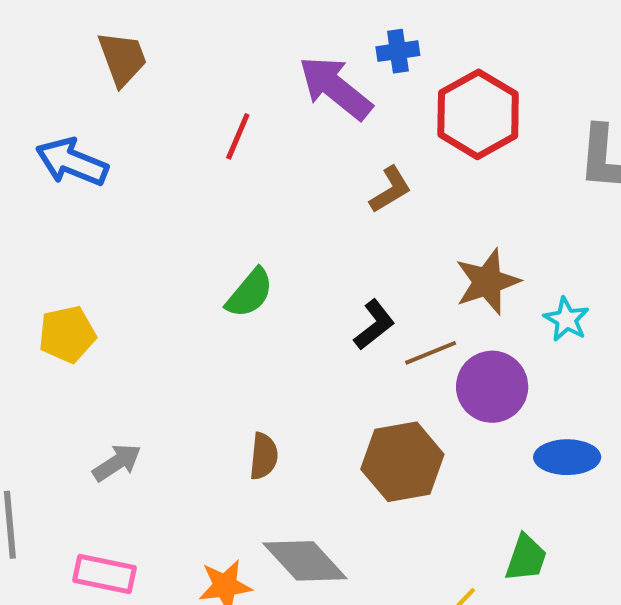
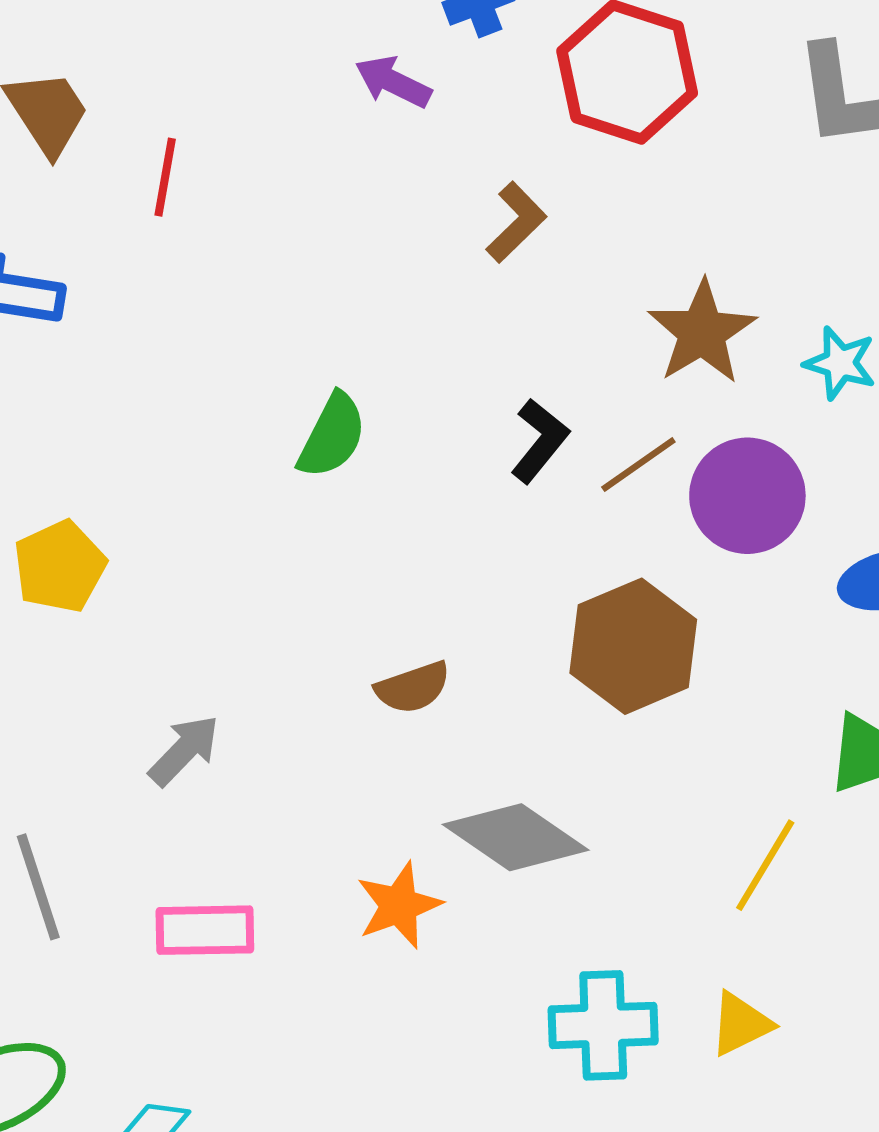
purple arrow: (335, 88) -> (393, 82), size x0.6
red line: (238, 136) -> (165, 177), moved
brown semicircle: (264, 456) -> (413, 687), turned 78

